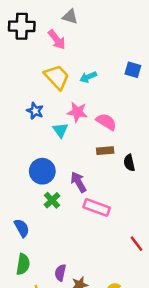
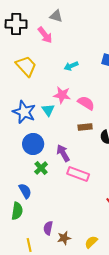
yellow trapezoid: (57, 77) -> (26, 66), moved
blue star: (35, 111) -> (24, 112), moved, size x1.6
blue semicircle: (22, 228) -> (25, 191), moved
green semicircle: (23, 264) -> (17, 211), moved

